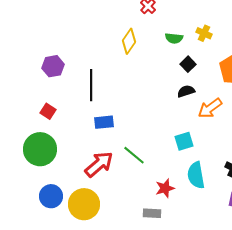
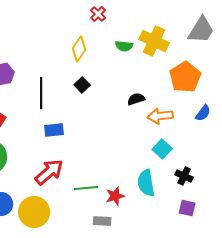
yellow cross: (204, 33) -> (154, 41), size x1.8
black square: (188, 64) -> (82, 85), moved
orange arrow: (210, 108) -> (160, 116), turned 30
cyan square: (184, 141) -> (162, 149), moved, turned -30
green line: (134, 155) -> (86, 188), moved, turned -45

